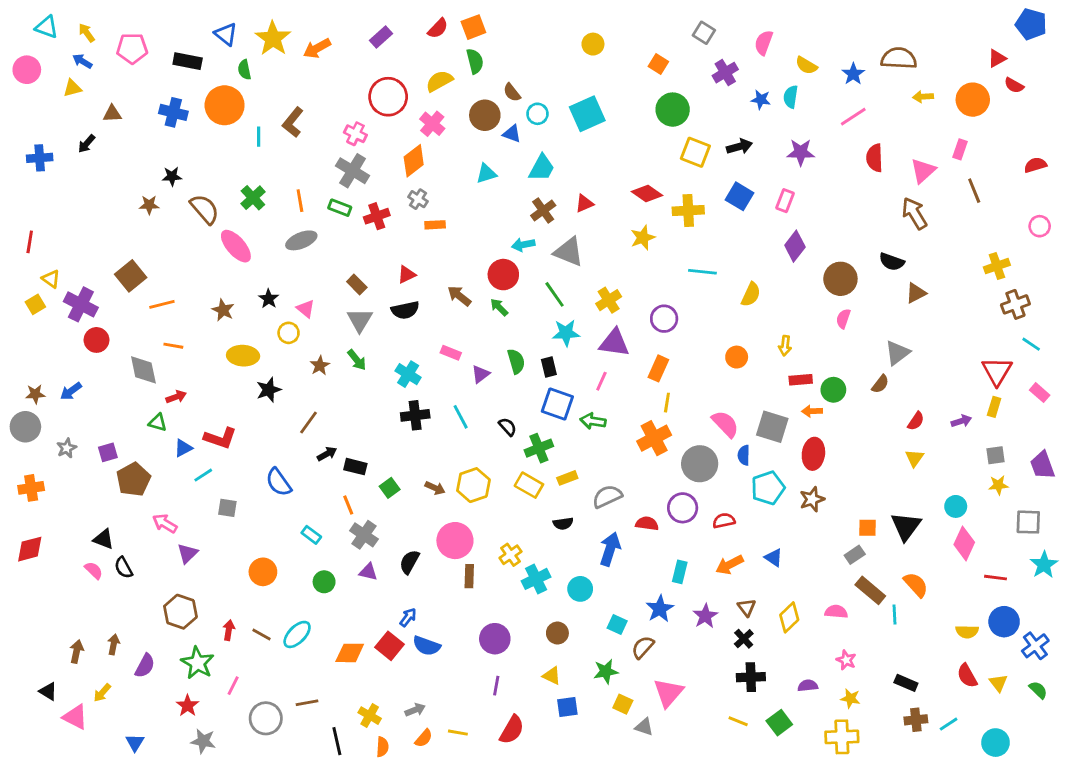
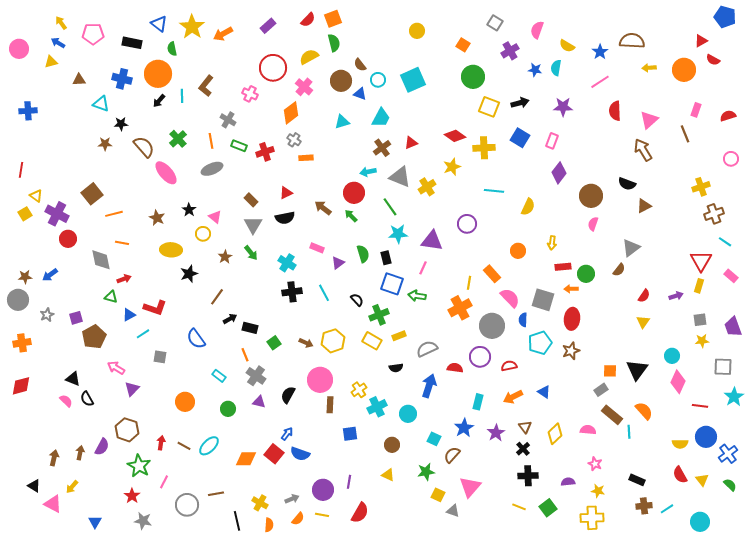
cyan triangle: (47, 27) -> (101, 104), moved
black arrow: (87, 144) -> (159, 101), moved
pink rectangle: (960, 149) -> (696, 110), moved
gray cross: (353, 171) -> (228, 120), moved, size x0.7
yellow cross: (609, 300) -> (427, 187), moved
orange rectangle: (658, 368) -> (492, 274), moved, turned -66
purple circle: (495, 639) -> (323, 490), moved
purple semicircle: (145, 666) -> (102, 447), moved
blue square: (567, 707) -> (350, 434), moved

